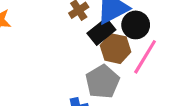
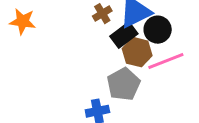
pink line: (145, 57) -> (166, 61), turned 36

